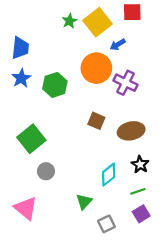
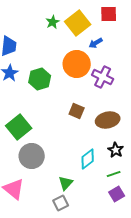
gray circle: (46, 171) -> (32, 156), size x1.6
gray square: (106, 224) -> (61, 203), moved

